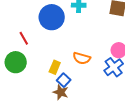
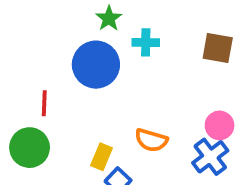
red line: (24, 38) -> (44, 103), turned 32

